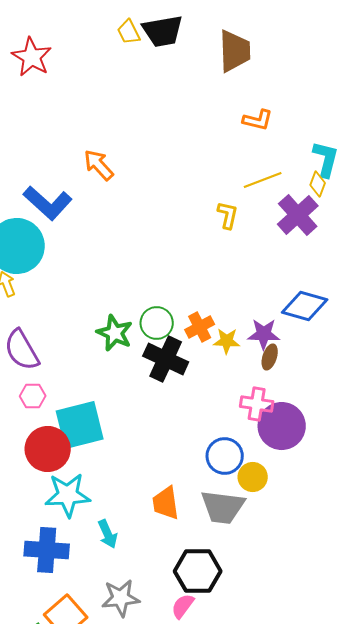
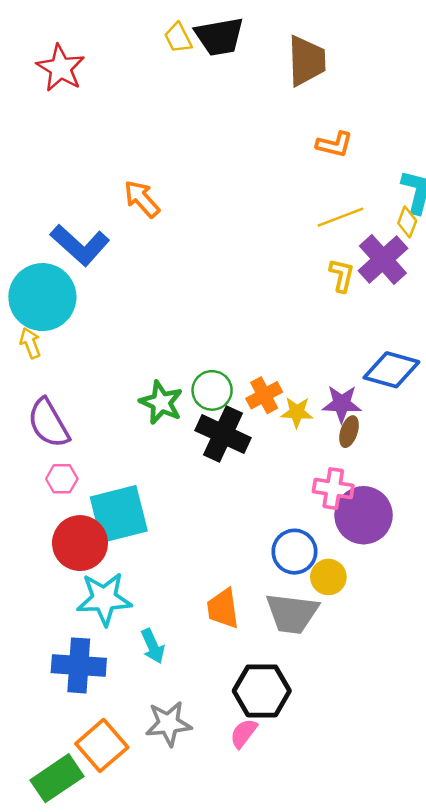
yellow L-shape: (228, 215) -> (342, 275), moved

